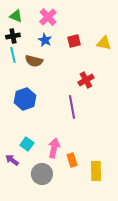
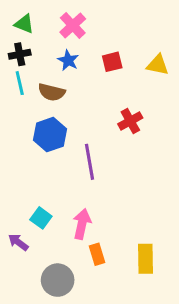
blue hexagon: (25, 99) -> (50, 135), moved
purple line: (72, 107) -> (89, 162), moved
orange rectangle: (72, 160) -> (97, 254), moved
gray circle: (42, 174) -> (58, 280), moved

